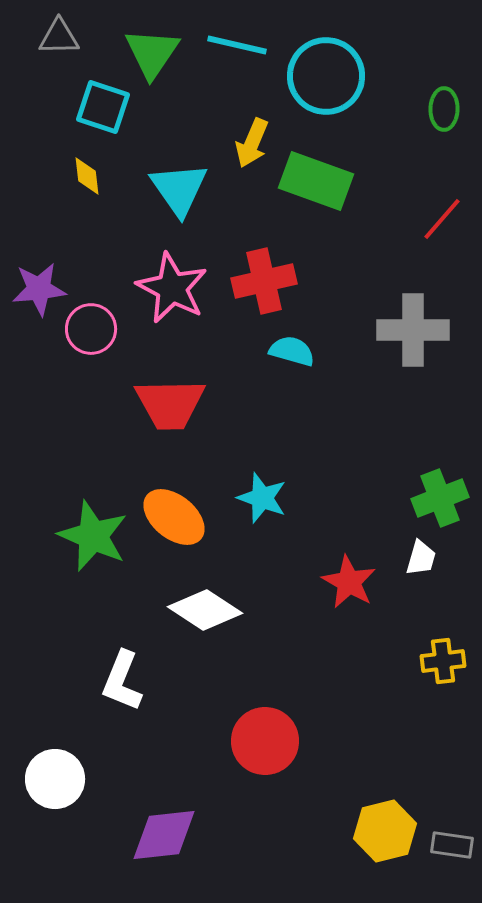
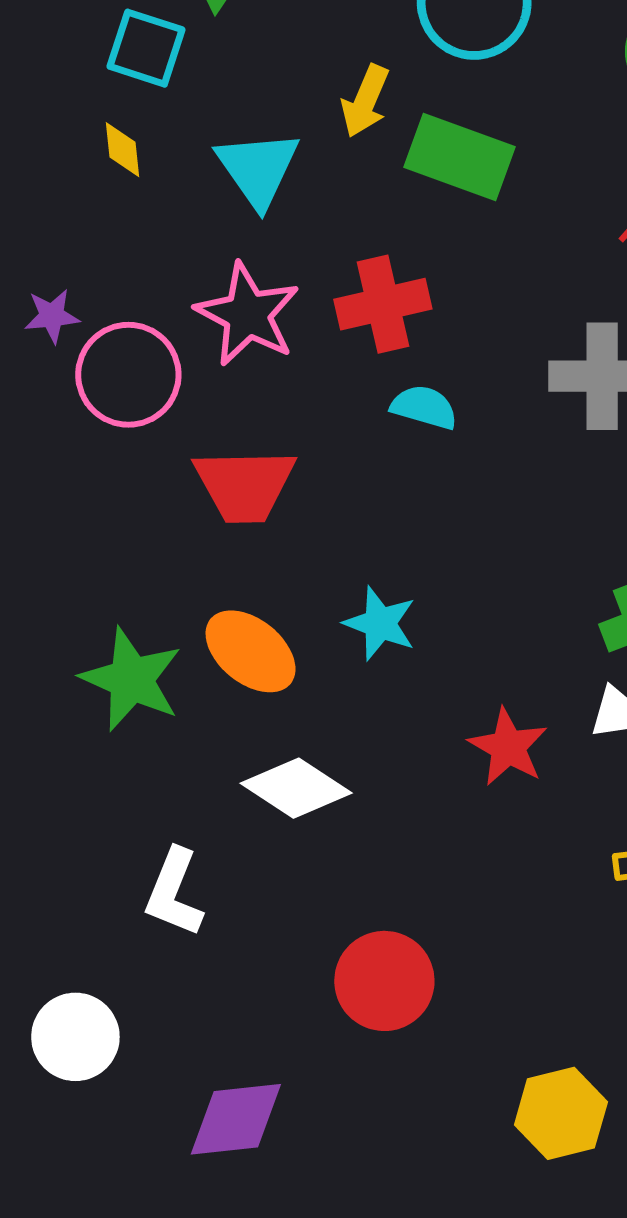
purple star: (39, 289) -> (52, 316), size x0.7
pink circle: (91, 329) -> (128, 375), size x1.4

